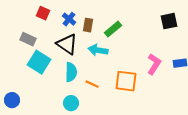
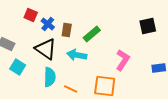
red square: (43, 13) -> (31, 15), moved
cyan square: (39, 62) -> (18, 67), size x0.7
pink L-shape: (154, 64) -> (123, 60), moved

